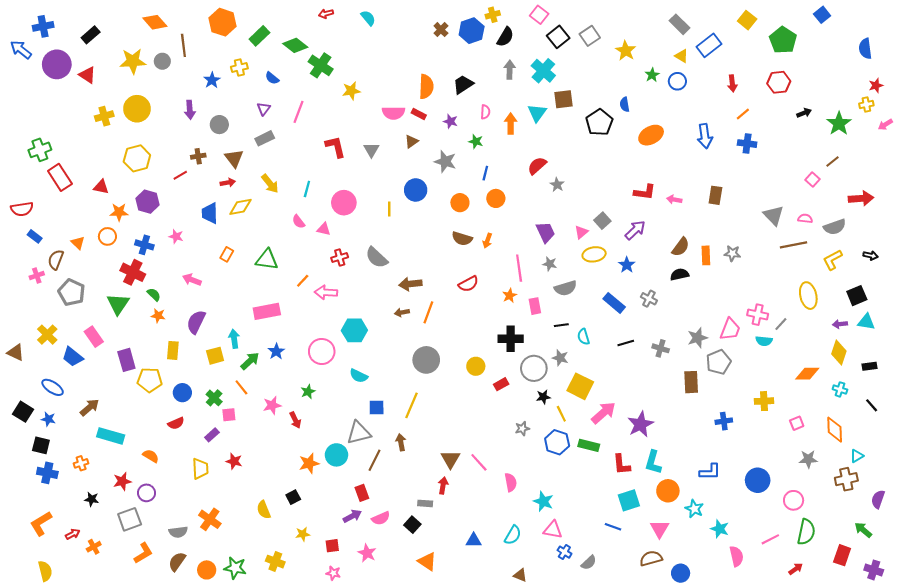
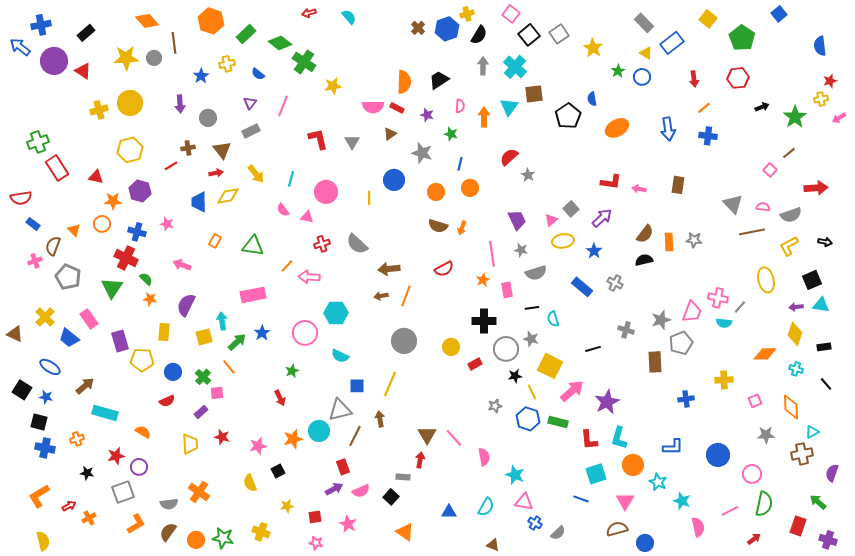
black line: (626, 343) -> (593, 349), moved
pink star: (272, 405) -> (258, 446), moved

